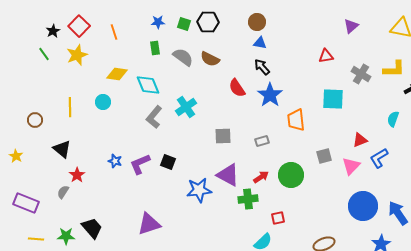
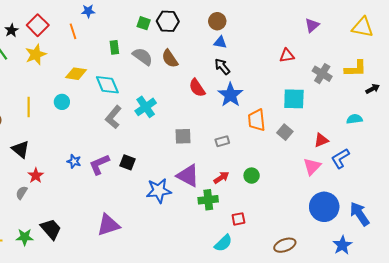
blue star: (158, 22) -> (88, 11), moved
brown semicircle: (210, 59) -> (170, 59), turned 30
cyan semicircle: (393, 119) -> (354, 119), turned 63
gray square: (324, 156) -> (285, 132), moved, turned -35
green circle: (291, 175) -> (252, 176), size x0.6

